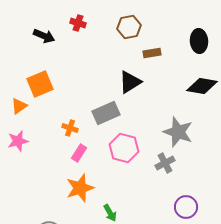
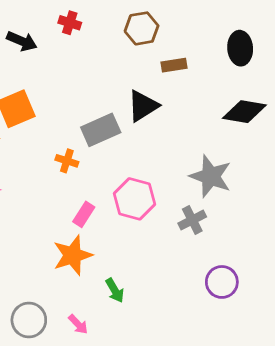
gray rectangle: (106, 113) -> (101, 130), moved
orange cross: (70, 128) -> (67, 161), moved
pink rectangle: (79, 153) -> (84, 214), moved

